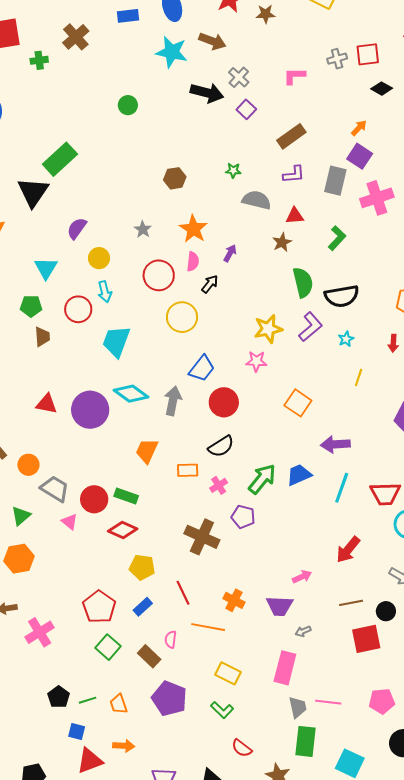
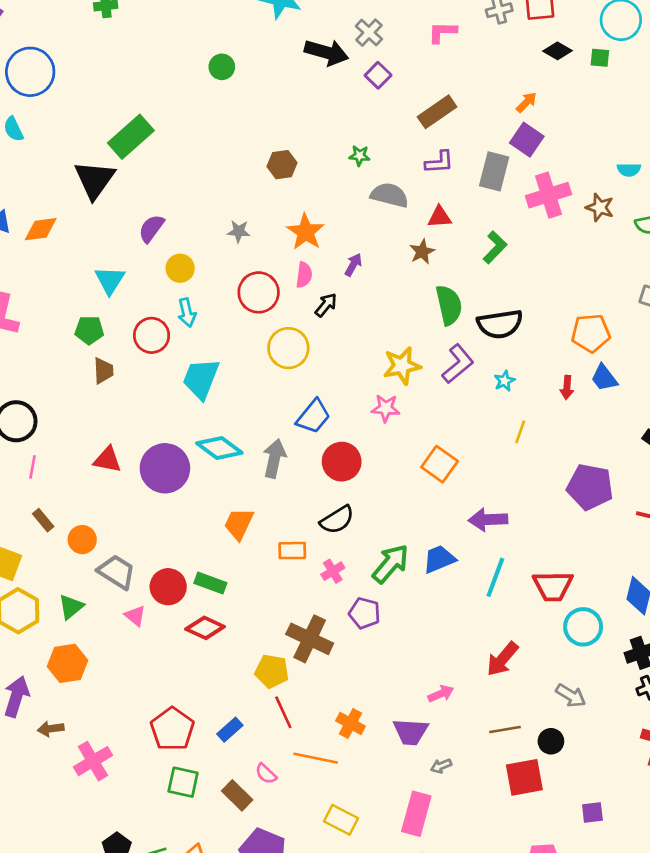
gray star: (143, 229) -> (239, 231), turned -30
yellow pentagon: (142, 567) -> (272, 671), moved
pink semicircle: (171, 639) -> (266, 774), turned -54
green square: (108, 647) -> (183, 782), turned -30

